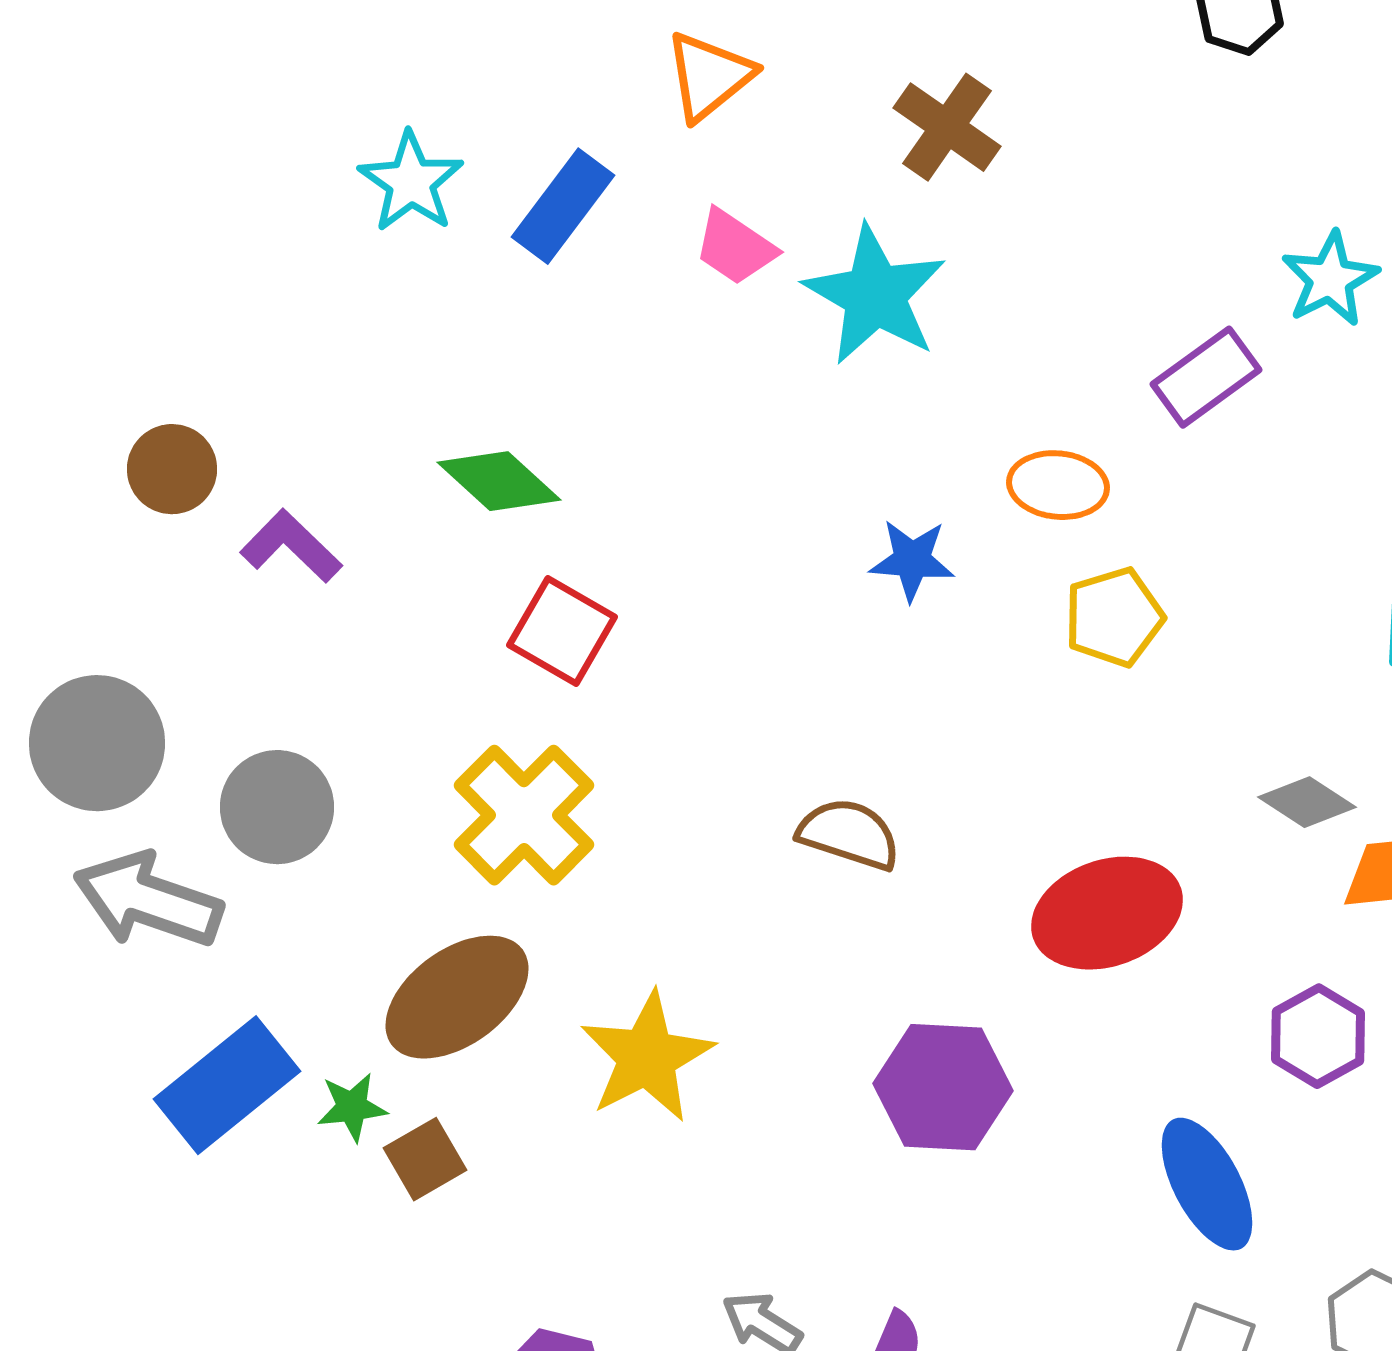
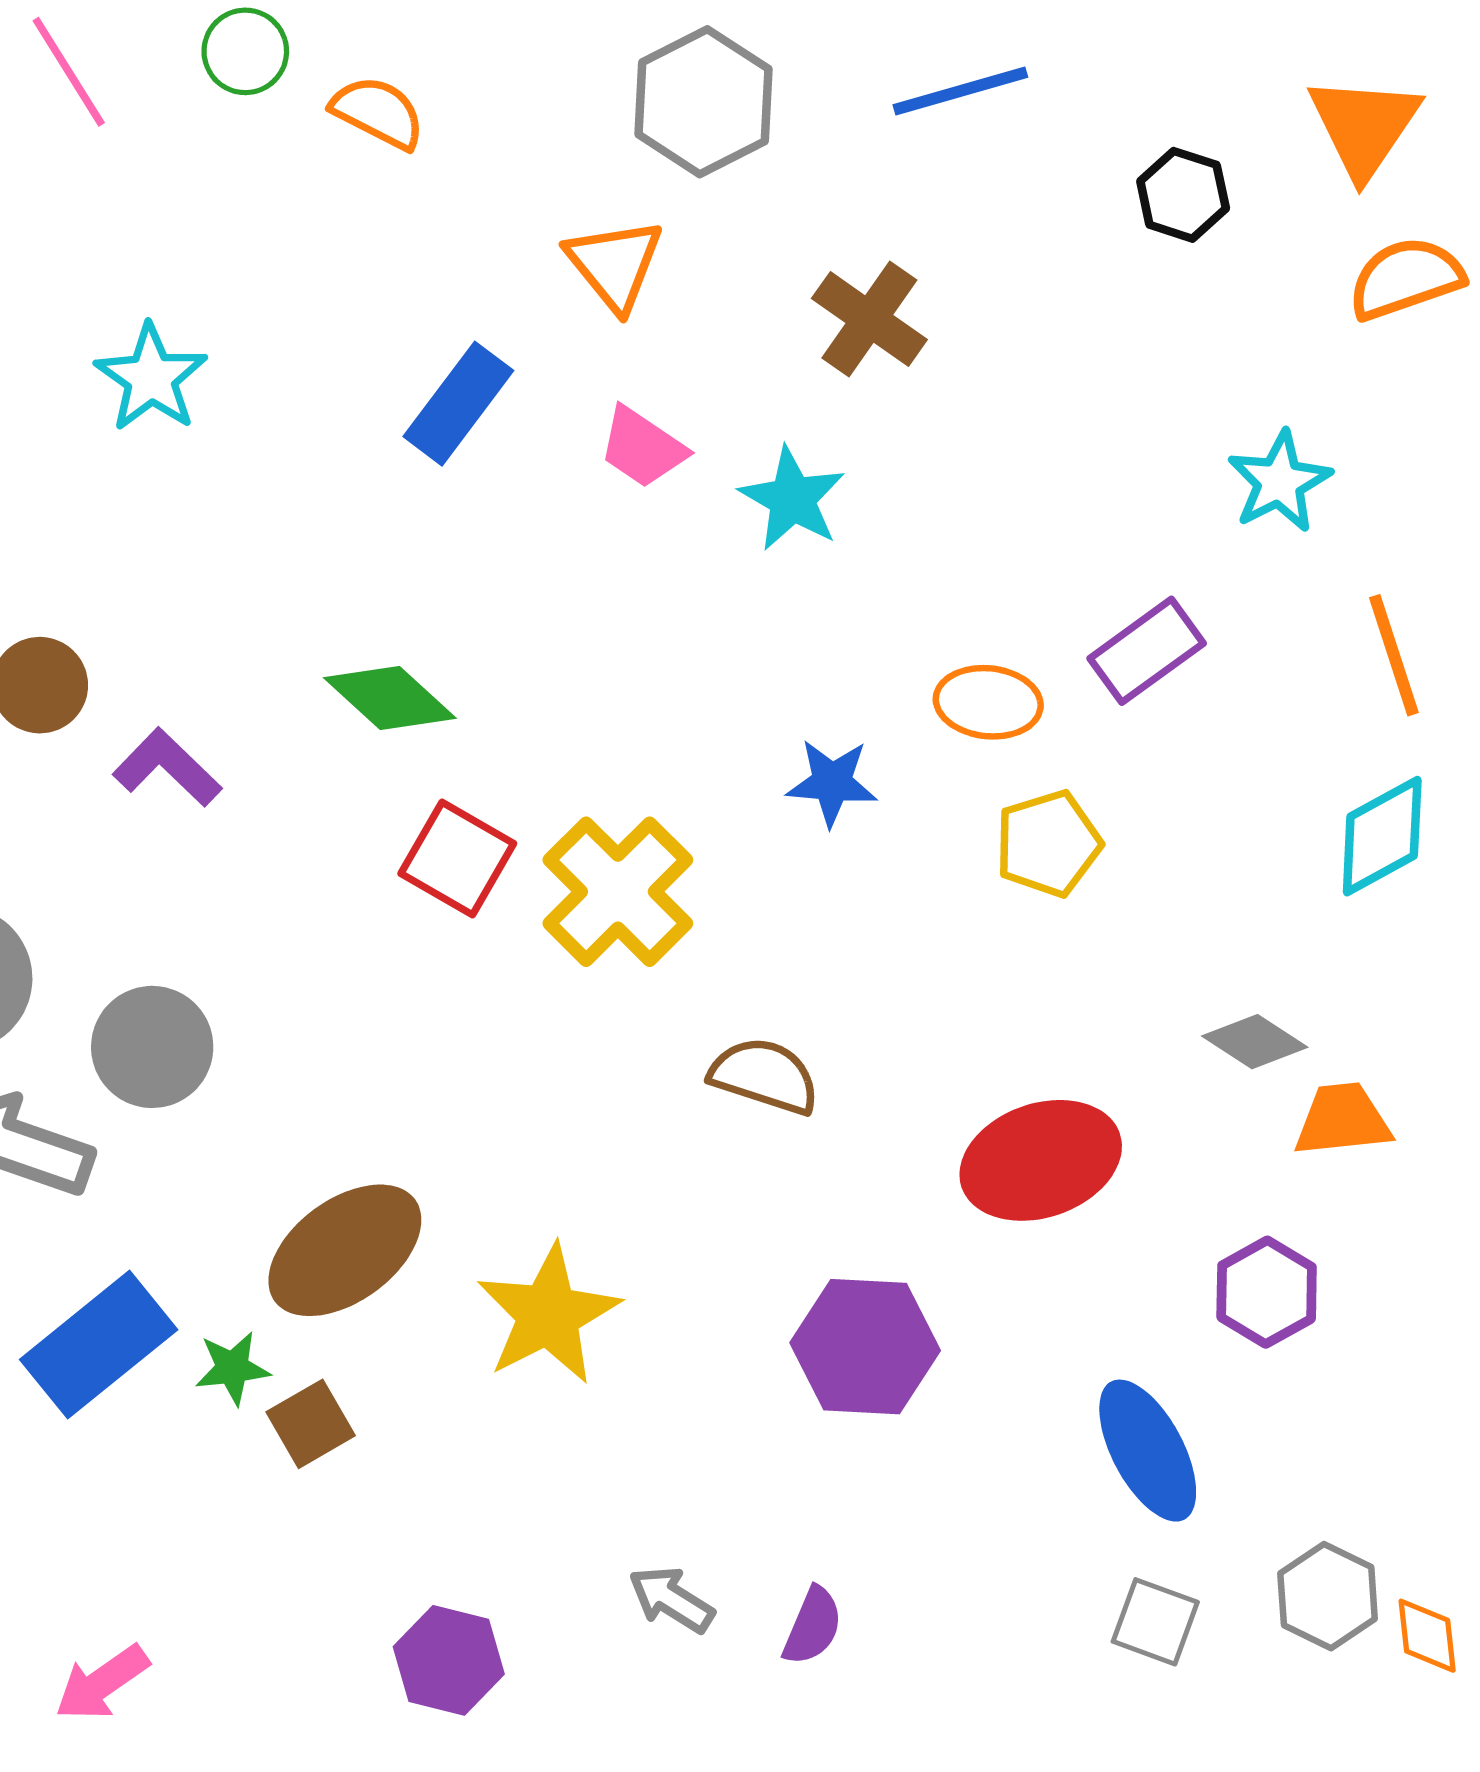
orange triangle: (709, 76) -> (615, 264), turned -30
cyan star: (411, 182) -> (151, 378), moved
cyan star: (875, 295) -> (792, 499), size x0.7
purple rectangle: (1206, 377) -> (1147, 651), moved
yellow cross: (524, 815) -> (618, 892), moved

